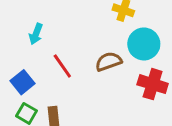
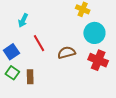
brown semicircle: (109, 62) -> (66, 53), moved

